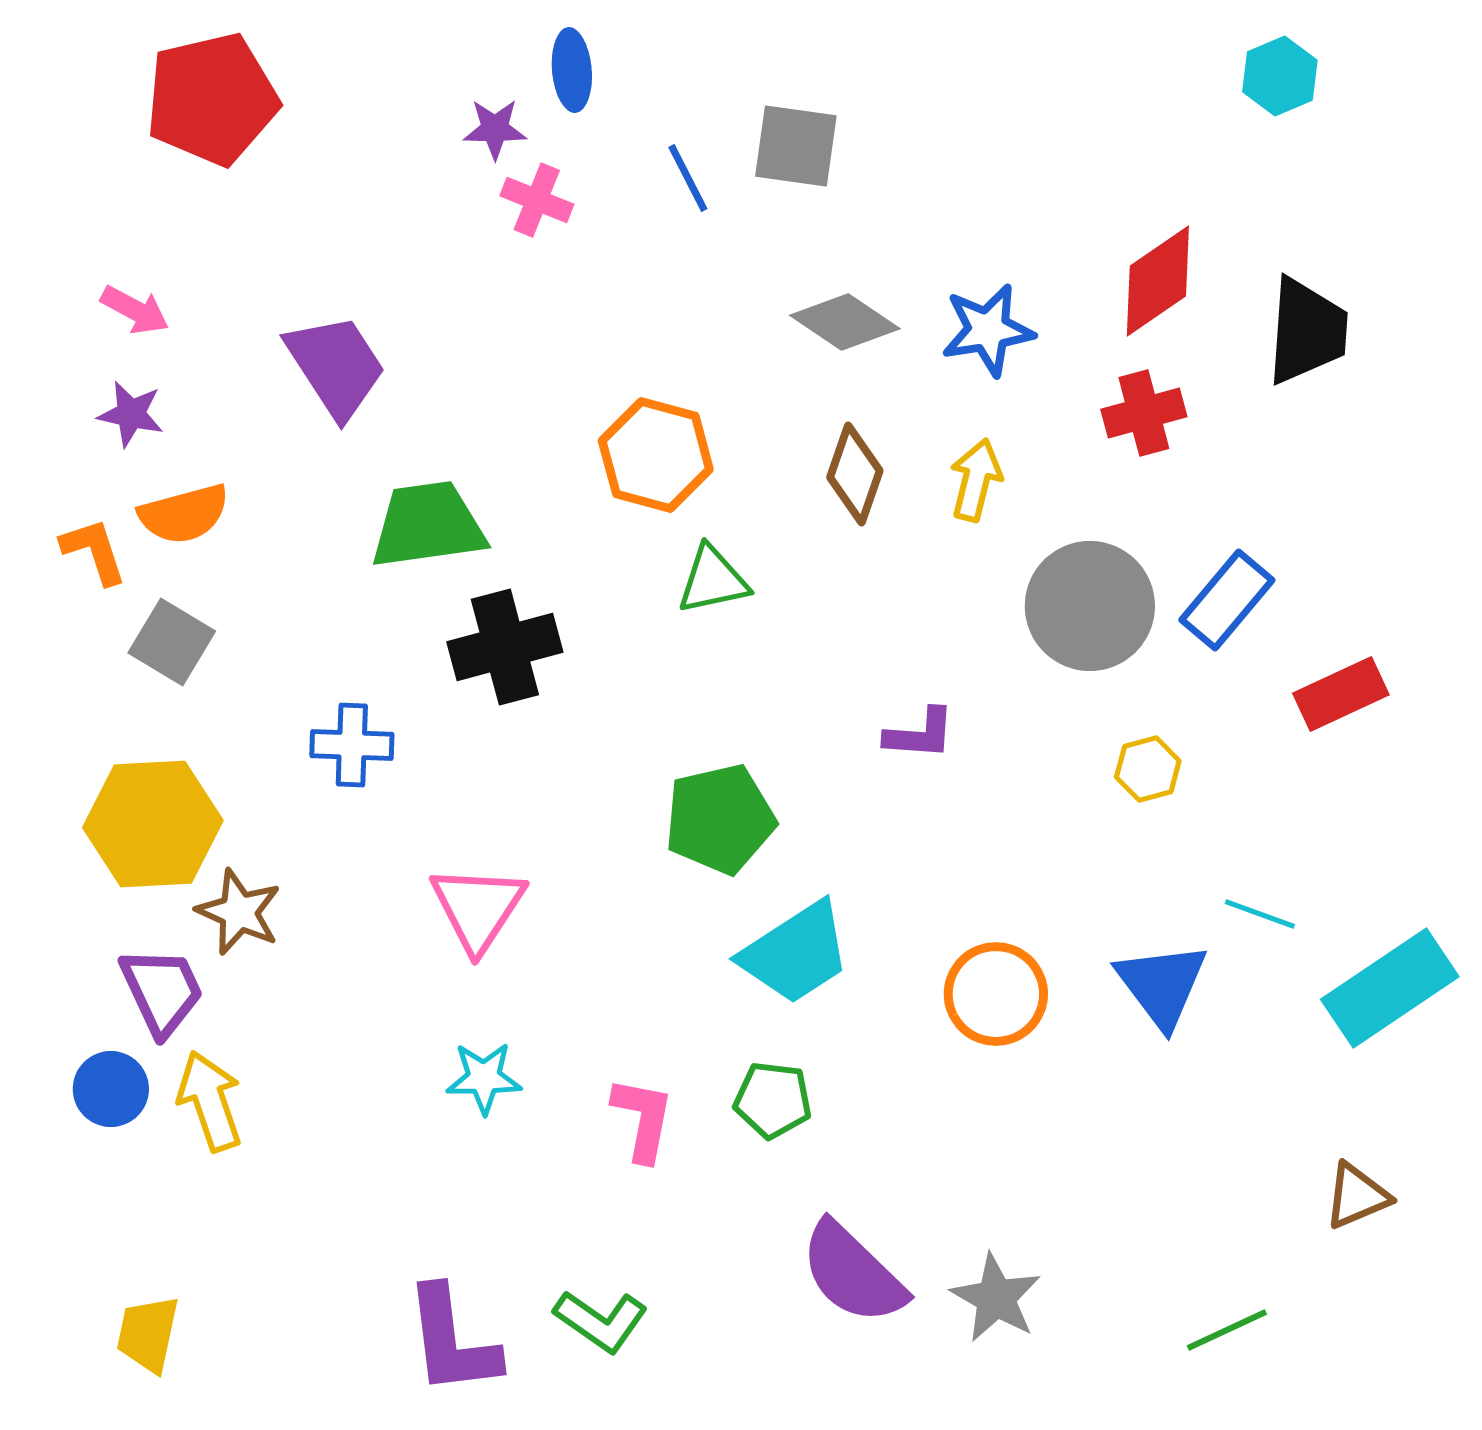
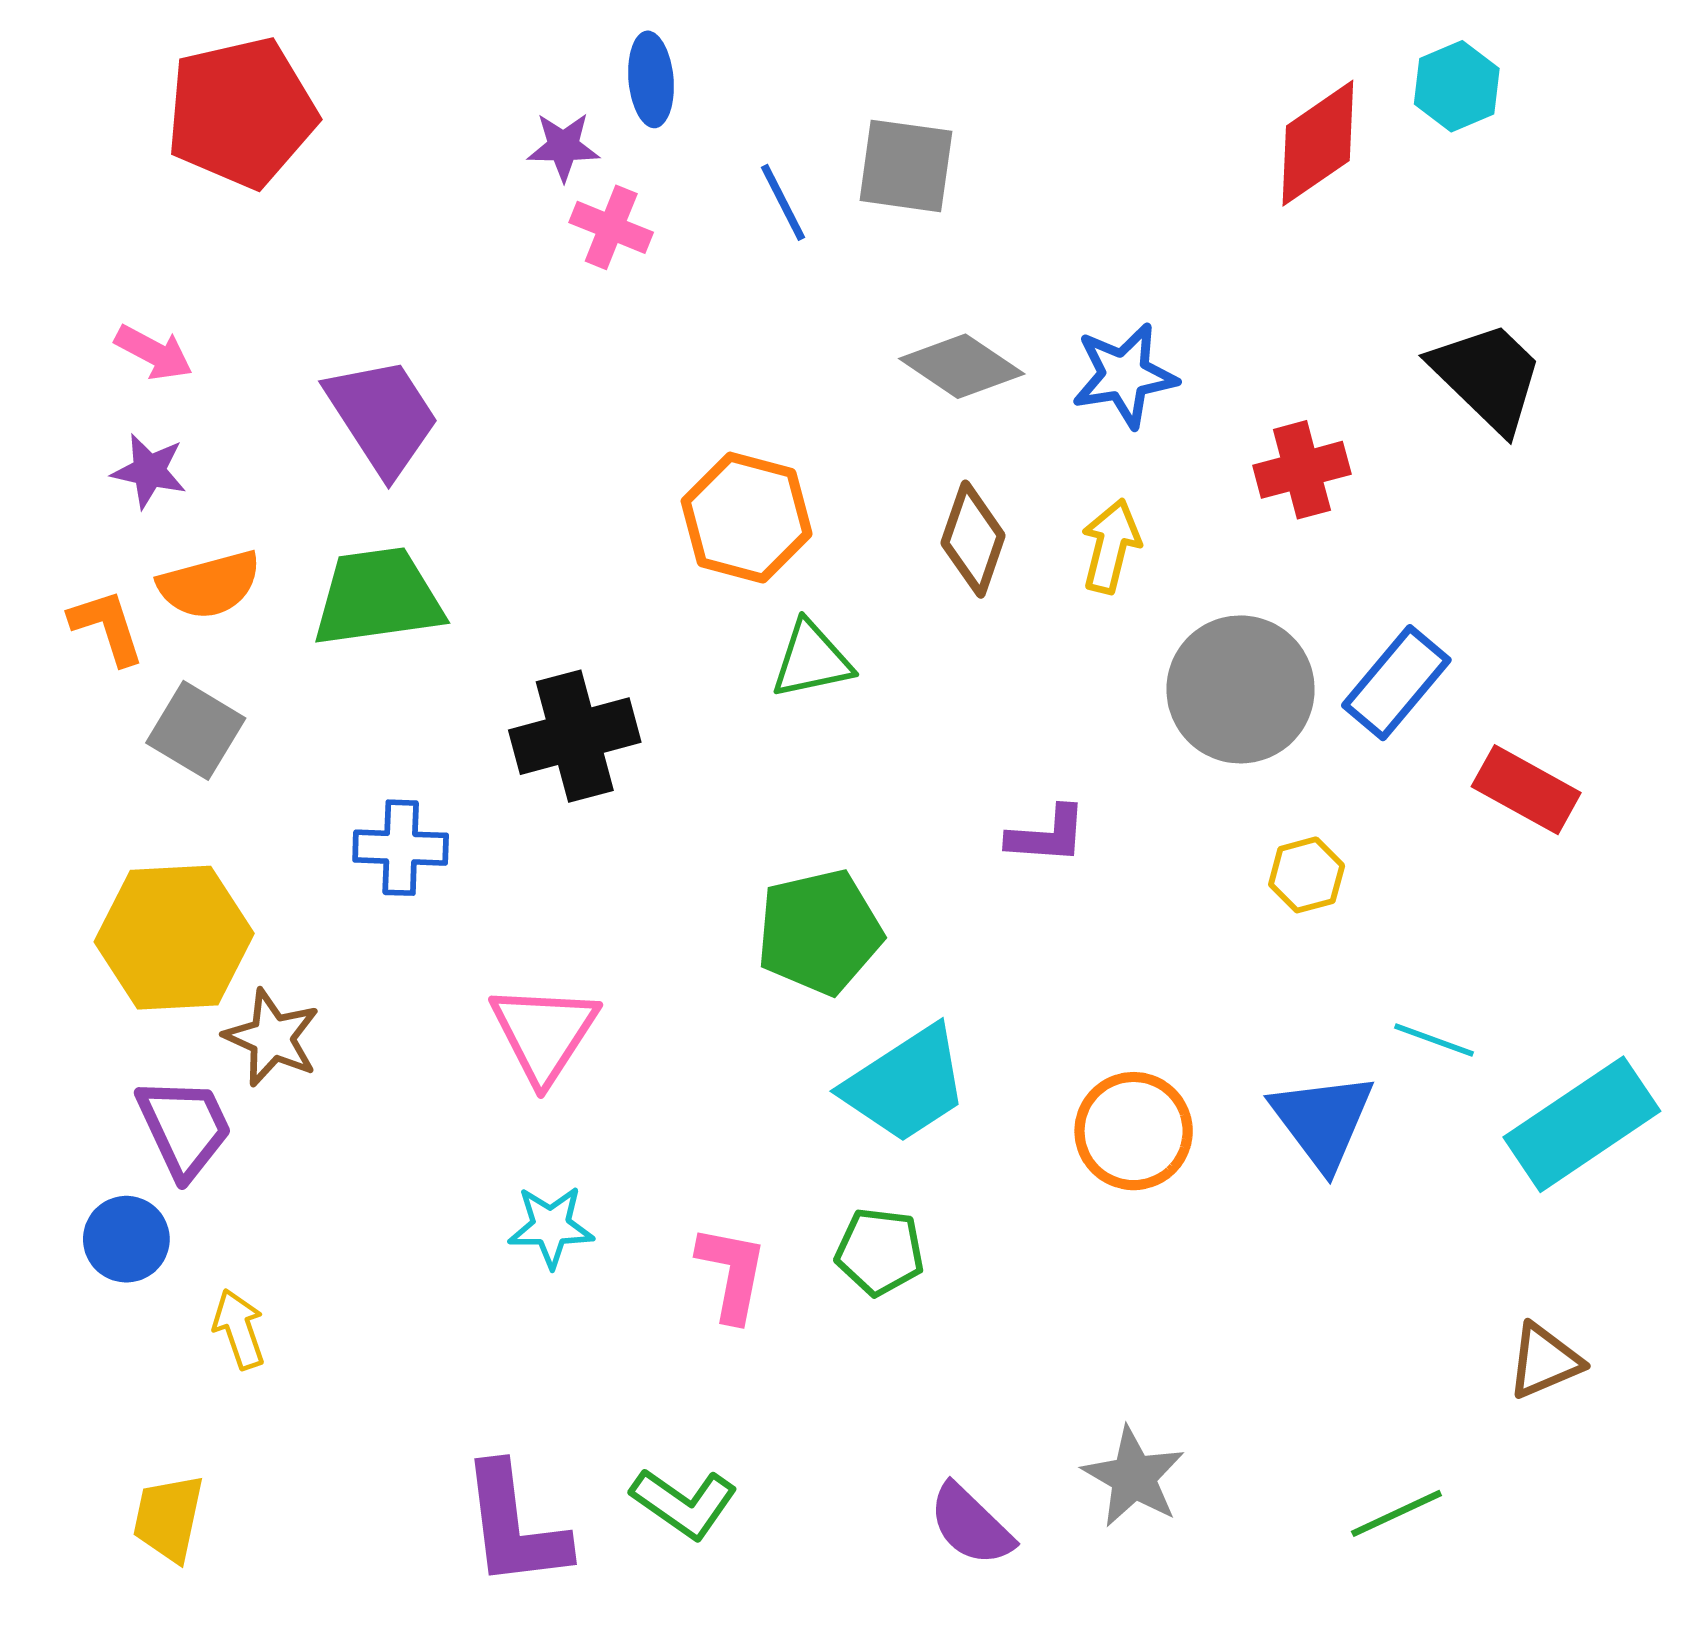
red diamond: (1158, 281) -> (1318, 143), moved
black trapezoid: (1307, 331) -> (1487, 376), turned -50
green trapezoid: (428, 525) -> (378, 597), moved
red rectangle: (1341, 694) -> (1526, 790), turned 54
yellow arrow: (210, 1101) -> (239, 1329), moved, size x0.7
purple semicircle: (853, 1273) -> (971, 1525), moved, size x0.7

